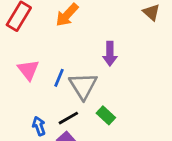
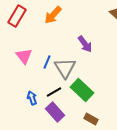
purple arrow: (110, 54) -> (85, 44), turned -36
green rectangle: (106, 115) -> (82, 90), size x1.6

